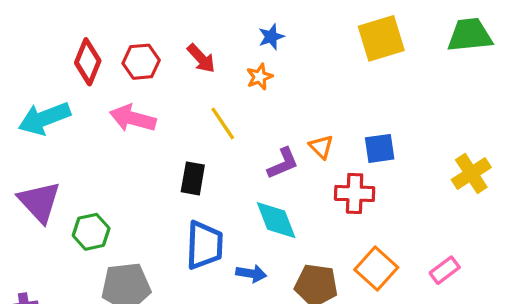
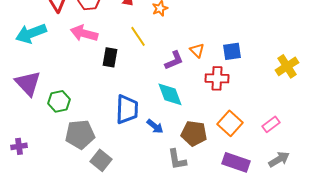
black rectangle: (193, 178) -> (110, 57), moved
blue arrow: (251, 274) -> (155, 126), turned 30

